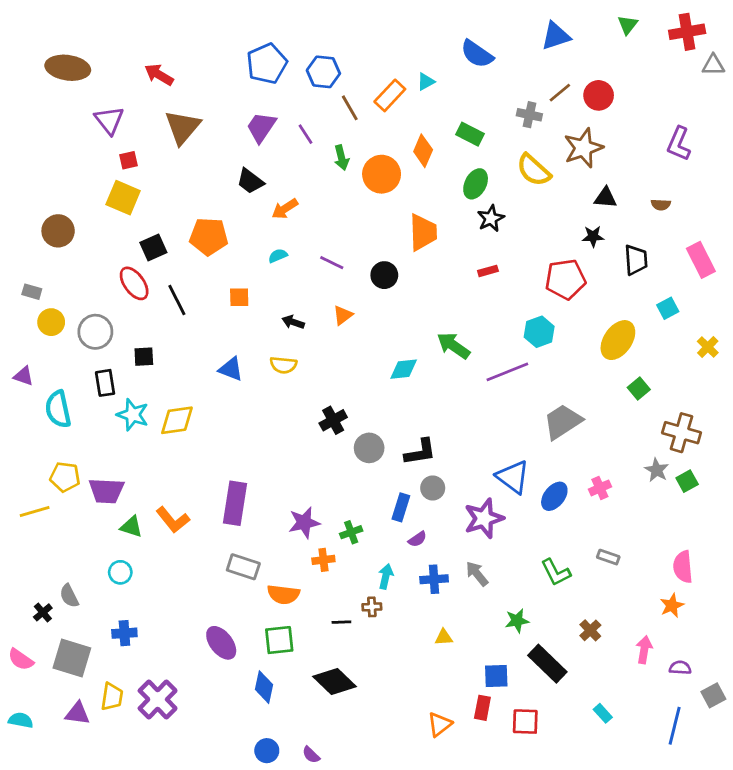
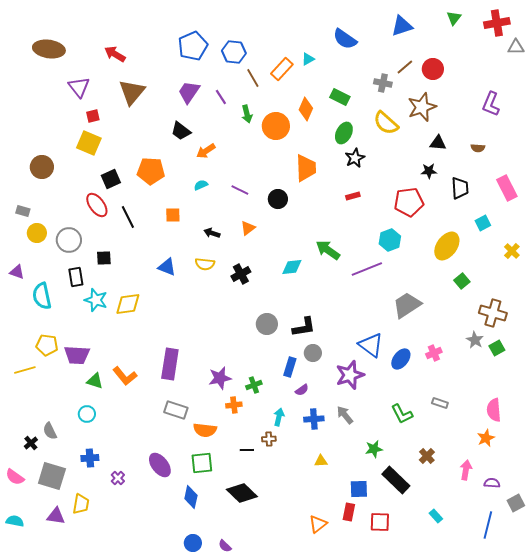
black cross: (333, 420) -> (241, 274), moved
purple cross: (158, 699) -> (118, 478), moved, size x0.5

